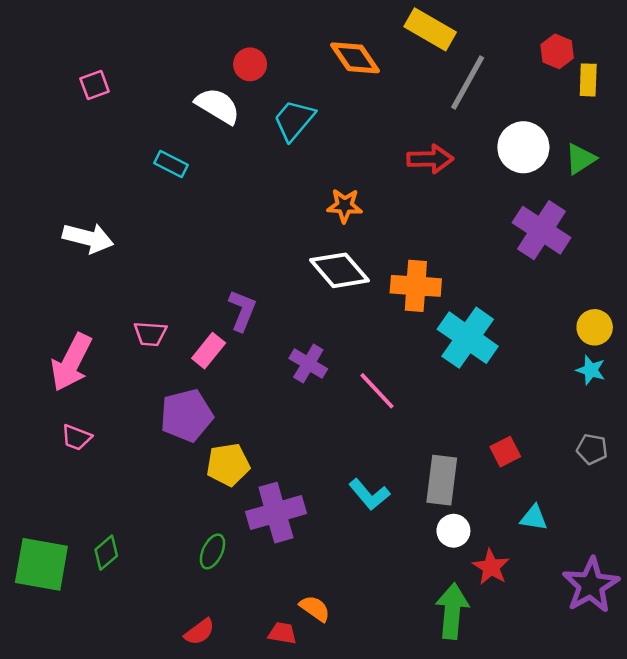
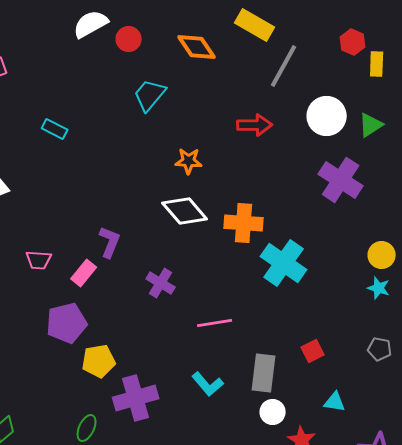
red circle: (250, 64) -> (129, 39), moved
white semicircle: (218, 106) -> (91, 24), moved, turned -60
pink line: (377, 391) -> (215, 323), moved, turned -56

